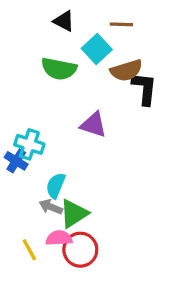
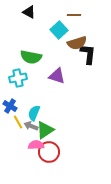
black triangle: (64, 21) -> (29, 12), moved
green semicircle: (59, 69) -> (31, 57), moved
cyan cross: (29, 144) -> (18, 78), moved, turned -30
blue cross: (16, 161) -> (10, 106), moved
yellow line: (29, 250) -> (18, 122), moved

